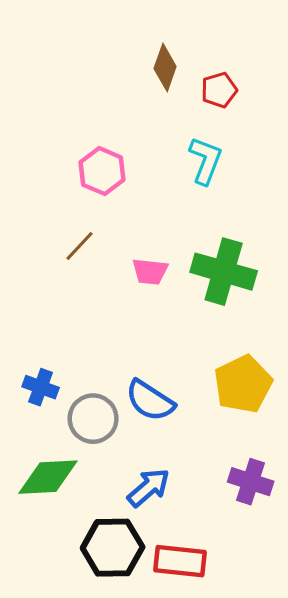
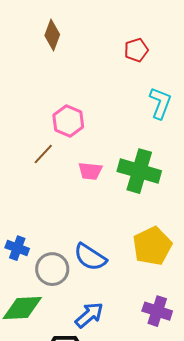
brown diamond: (165, 68) -> (52, 35), moved
cyan L-shape: (206, 161) -> (160, 103), moved
pink hexagon: (102, 171) -> (68, 121), moved

